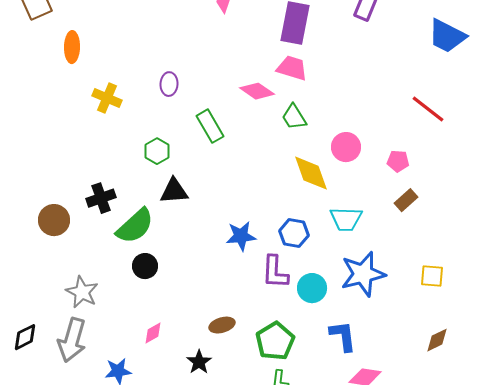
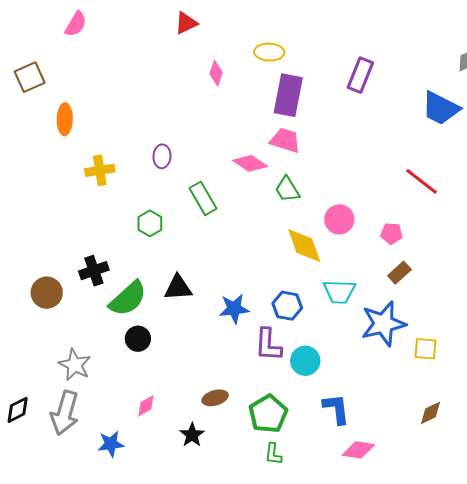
yellow cross: (107, 98) -> (100, 170), turned -32
black triangle: (174, 191) -> (178, 288), moved
blue star: (363, 274) -> (383, 324), moved

